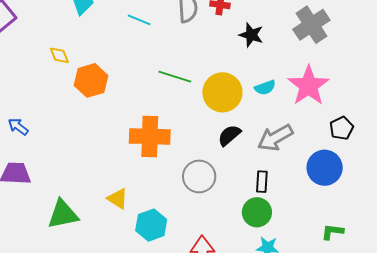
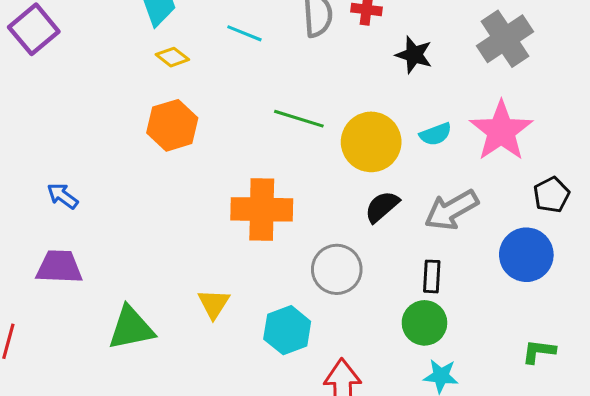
yellow diamond: (59, 55) -> (172, 57), moved, turned -30
yellow triangle: (118, 199) -> (214, 304), turned 30
cyan hexagon: (151, 225) -> (287, 330), moved

